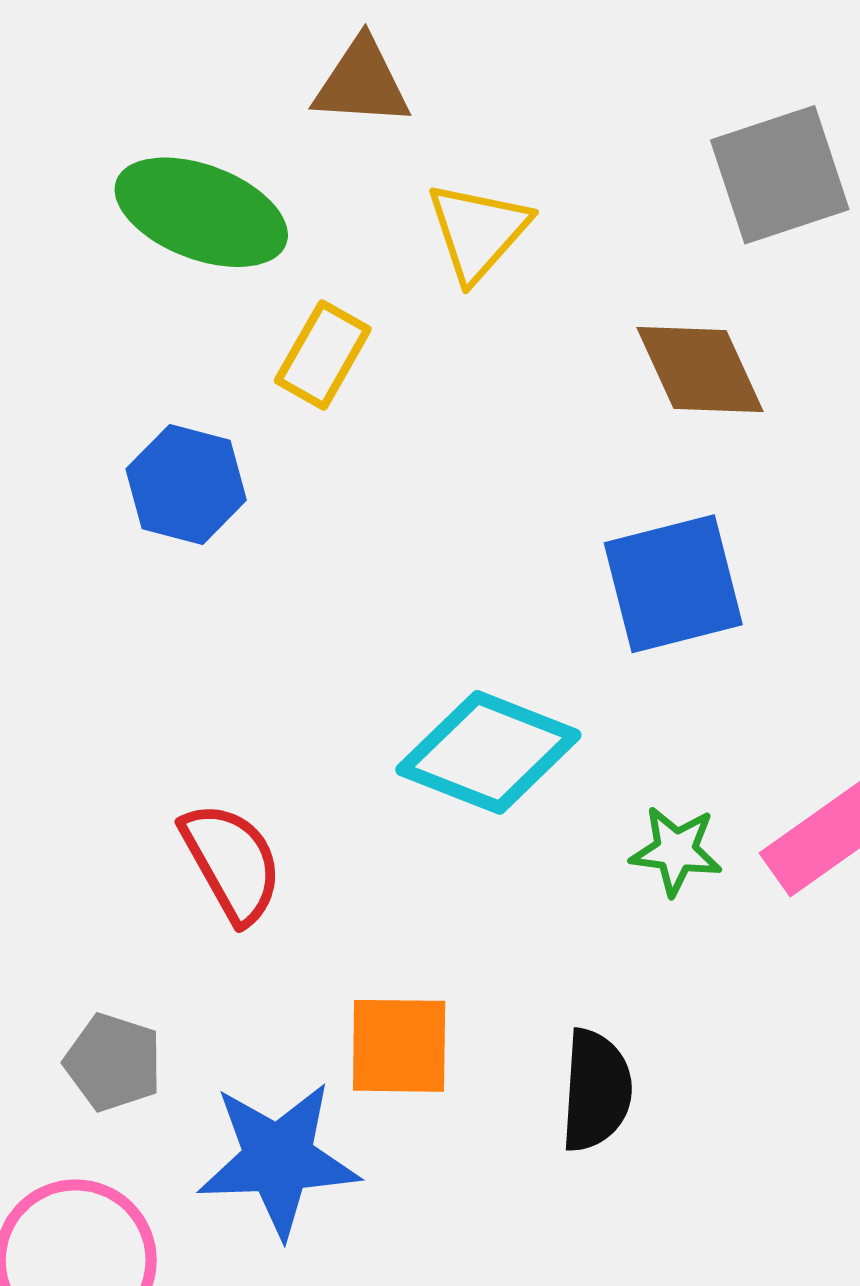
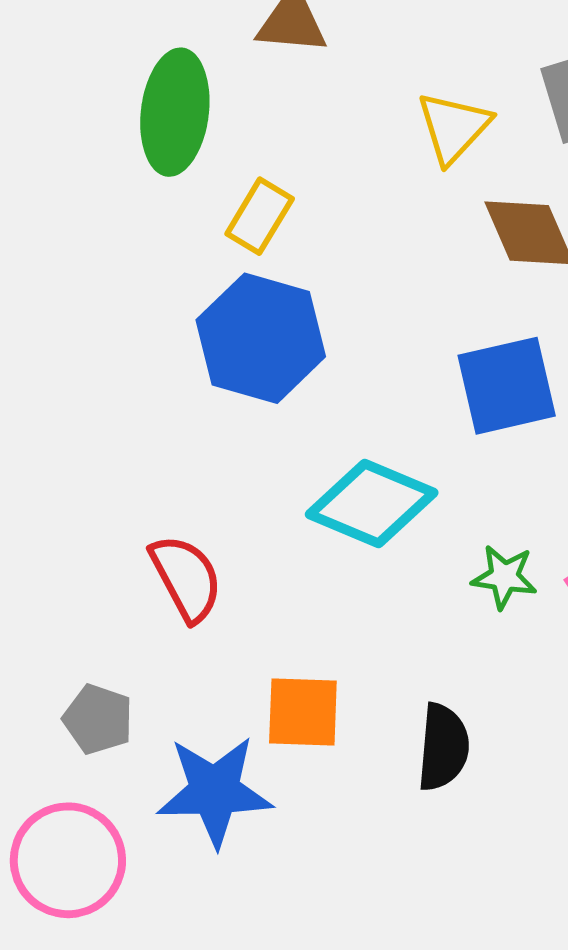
green ellipse: (201, 212) -> (175, 112), turned 75
yellow triangle: (478, 231) -> (454, 127), moved
blue hexagon: (186, 485) -> (261, 338), moved, size x1.5

